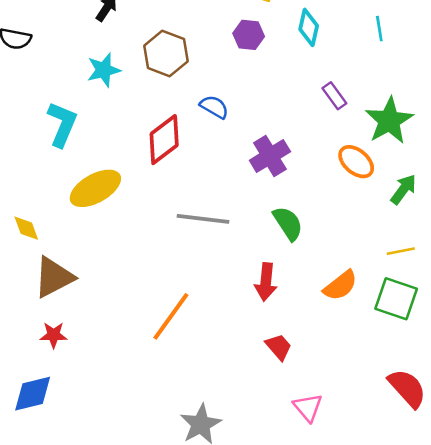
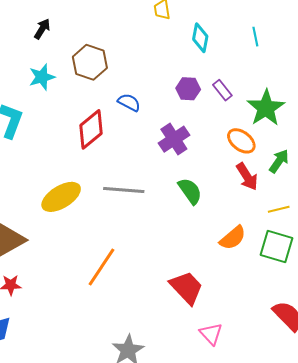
purple hexagon: (249, 35) -> (188, 89), moved
yellow ellipse: (95, 188) -> (61, 197), moved
red arrow: (266, 282) -> (247, 177), moved, turned -36
red trapezoid: (279, 347) -> (186, 288), size x1.6

